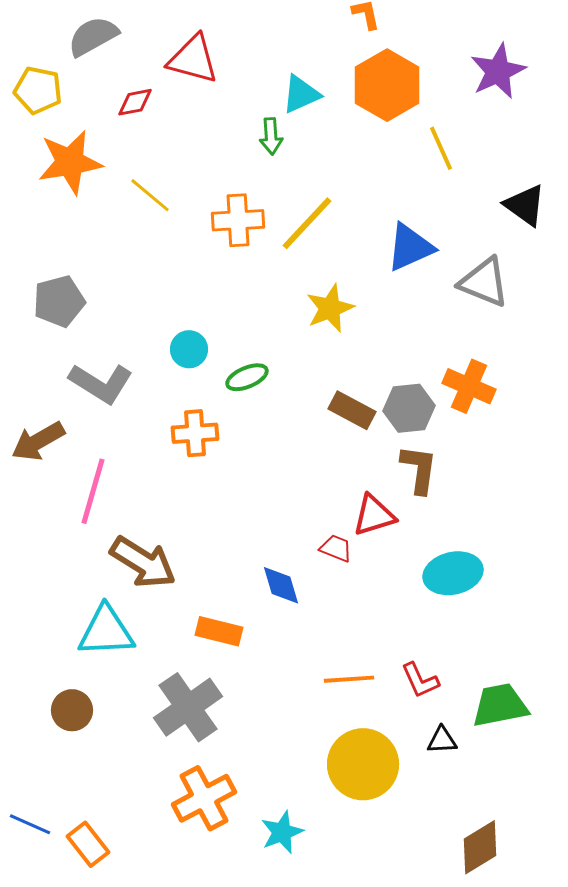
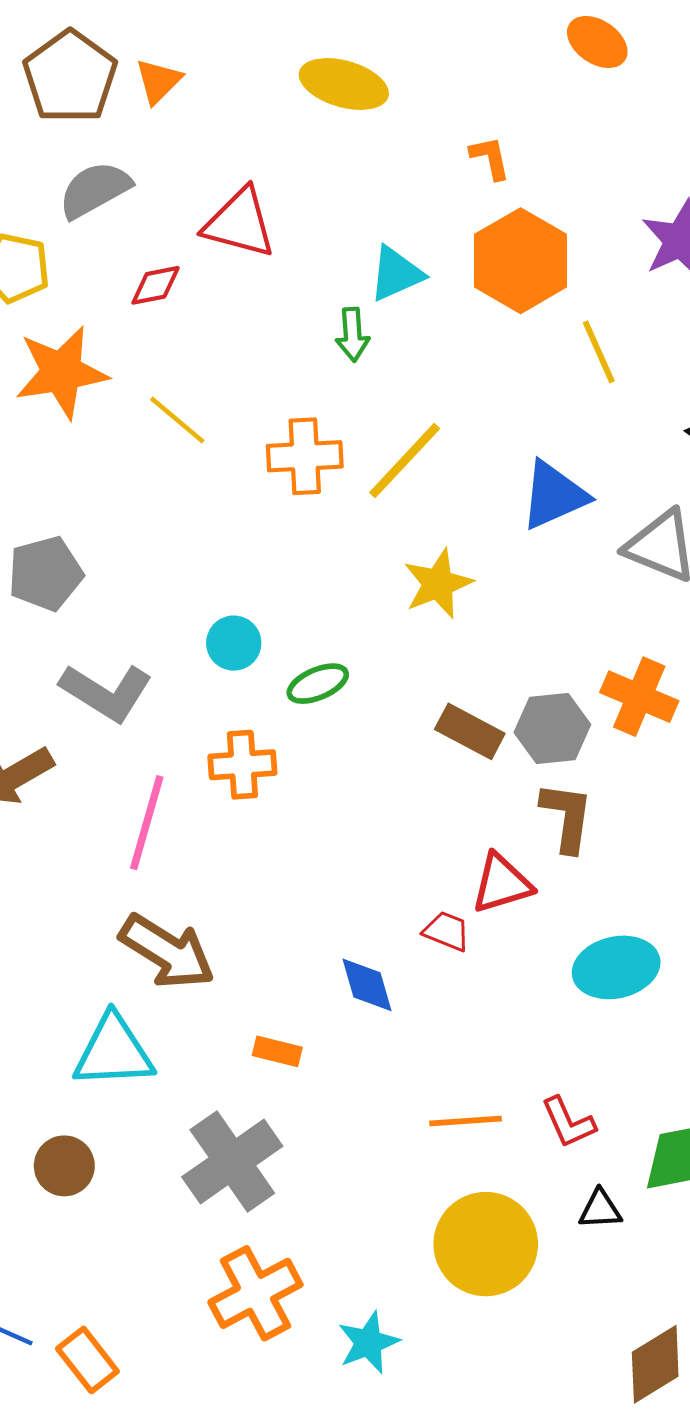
pink line: (93, 491) -> (147, 823), moved
orange rectangle: (219, 631) -> (277, 1051), size x0.7

